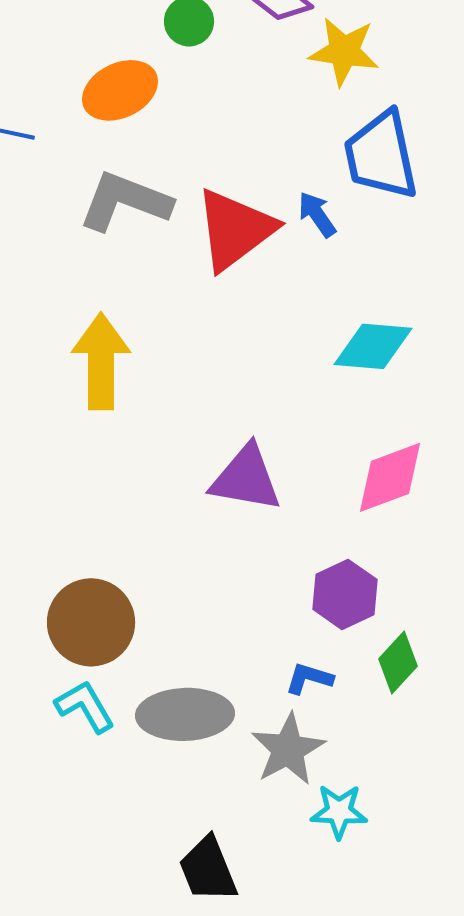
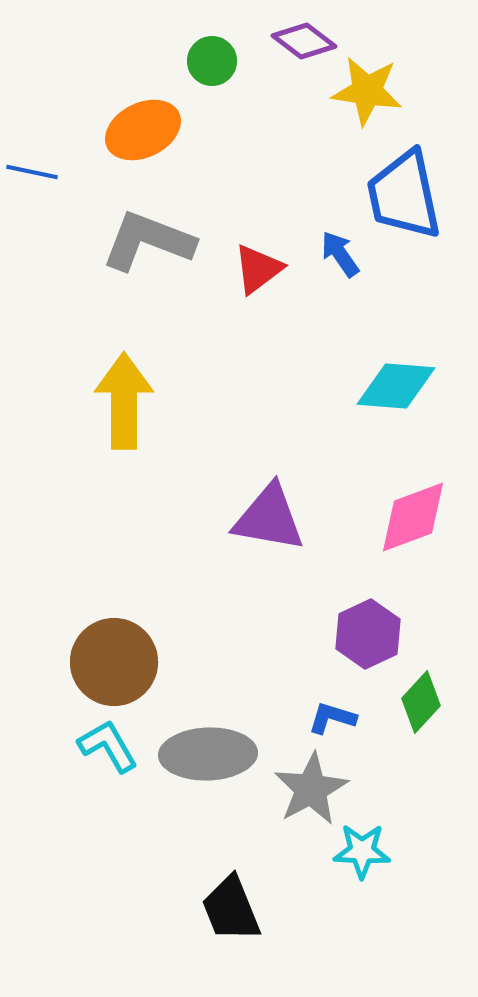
red triangle: (235, 229) -> (258, 269), size x0.6

